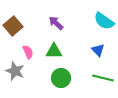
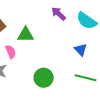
purple arrow: (56, 23) -> (59, 14), moved
green triangle: (54, 51) -> (26, 35), moved

